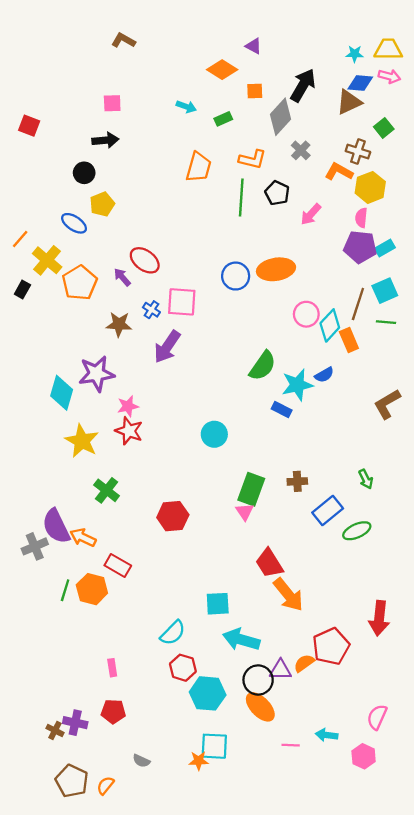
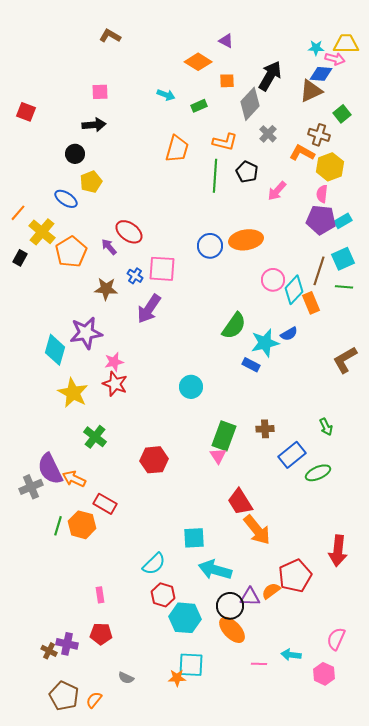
pink arrow: (389, 76) -> (335, 59), moved

